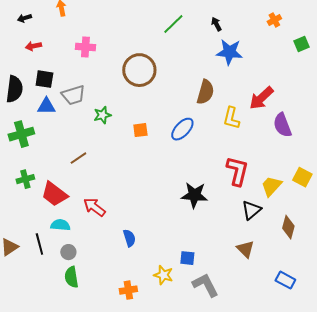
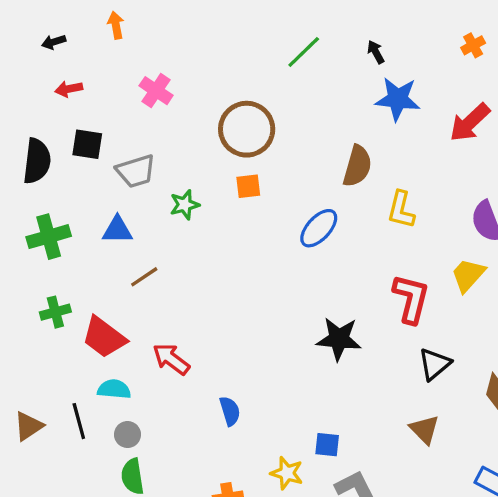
pink cross: (85, 47) -> (156, 91), turned 30
red arrow: (261, 98) -> (470, 122), moved
blue triangle: (46, 106) -> (117, 230), moved
orange square: (140, 130) -> (248, 186), moved
yellow trapezoid: (271, 186) -> (468, 275), moved

